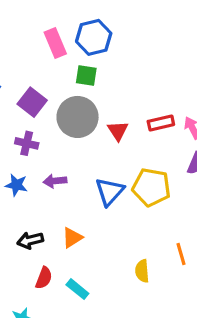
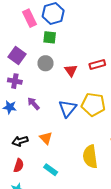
gray circle: (78, 117) -> (45, 63), size x0.6
purple arrow: (55, 181) -> (33, 104), turned 56
orange triangle: (72, 238) -> (46, 138), turned -40
yellow semicircle: (142, 271) -> (90, 157), size x1.6
red semicircle: (44, 278) -> (19, 165), moved

